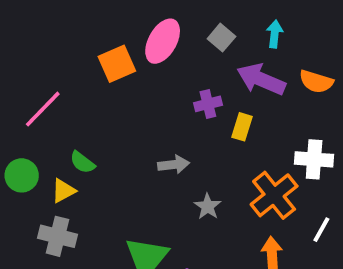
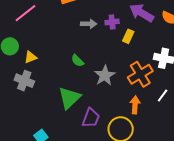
green semicircle: (82, 162) -> (77, 61), moved
gray arrow: (174, 165) -> (89, 24), moved
gray star: (208, 206) -> (105, 75), size x1.5

